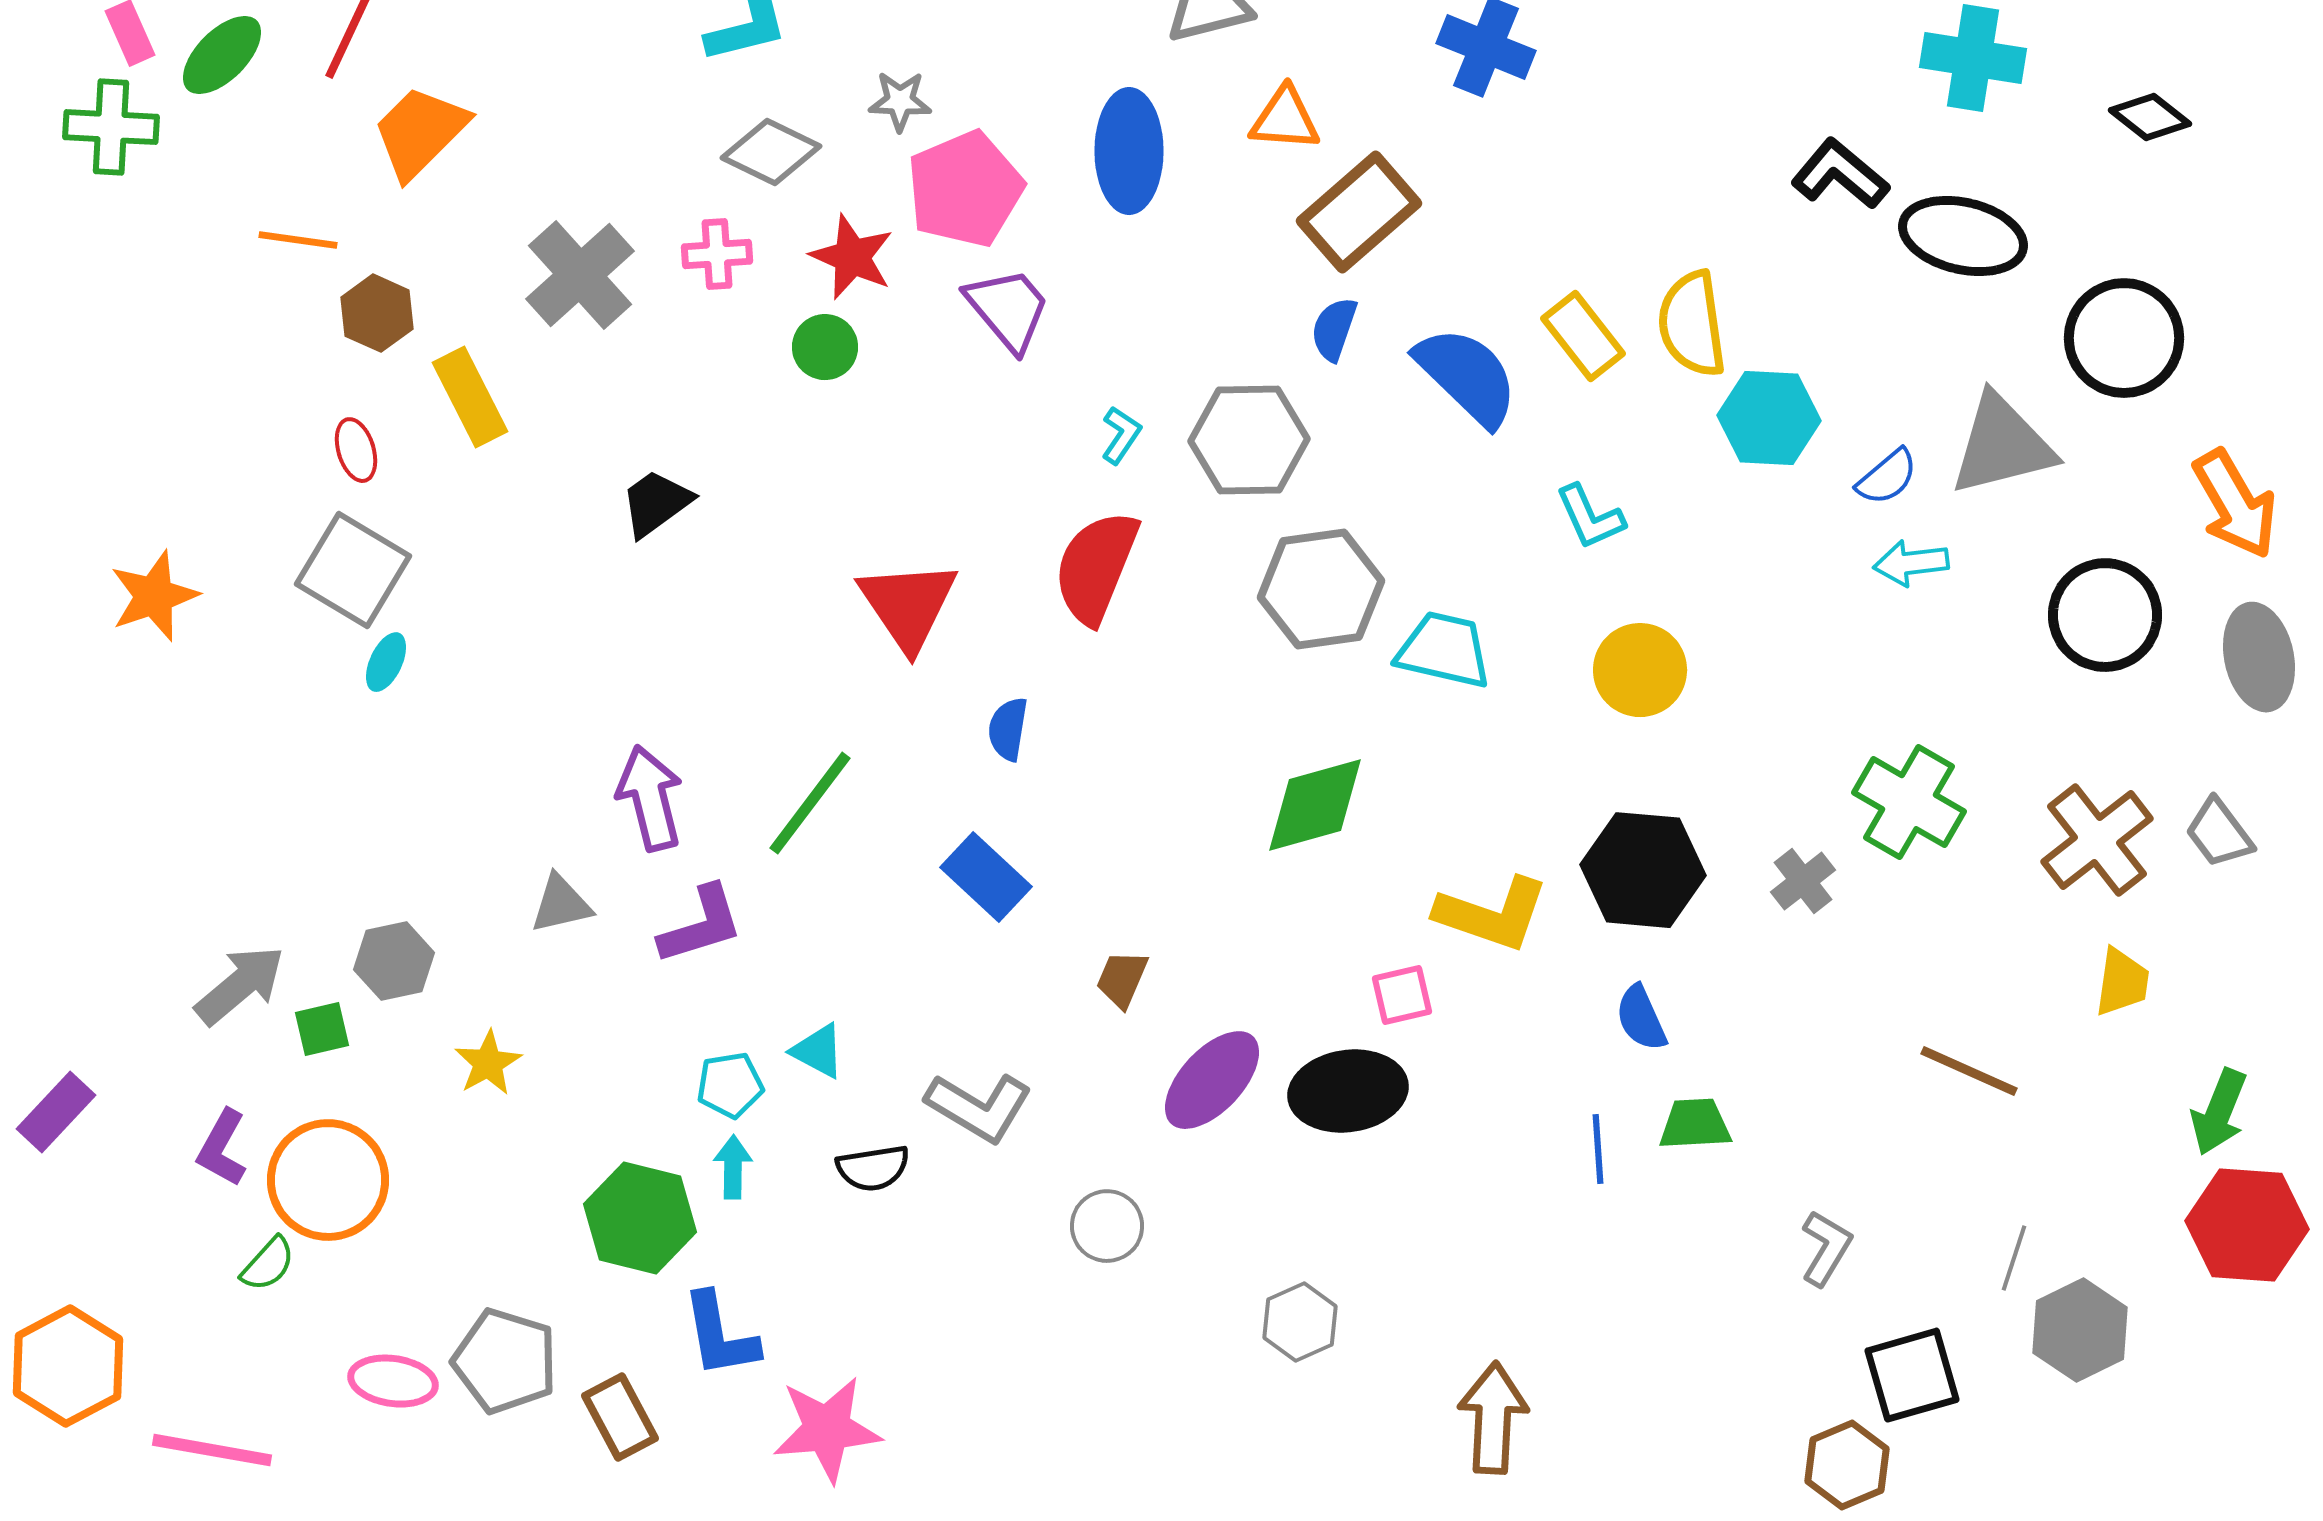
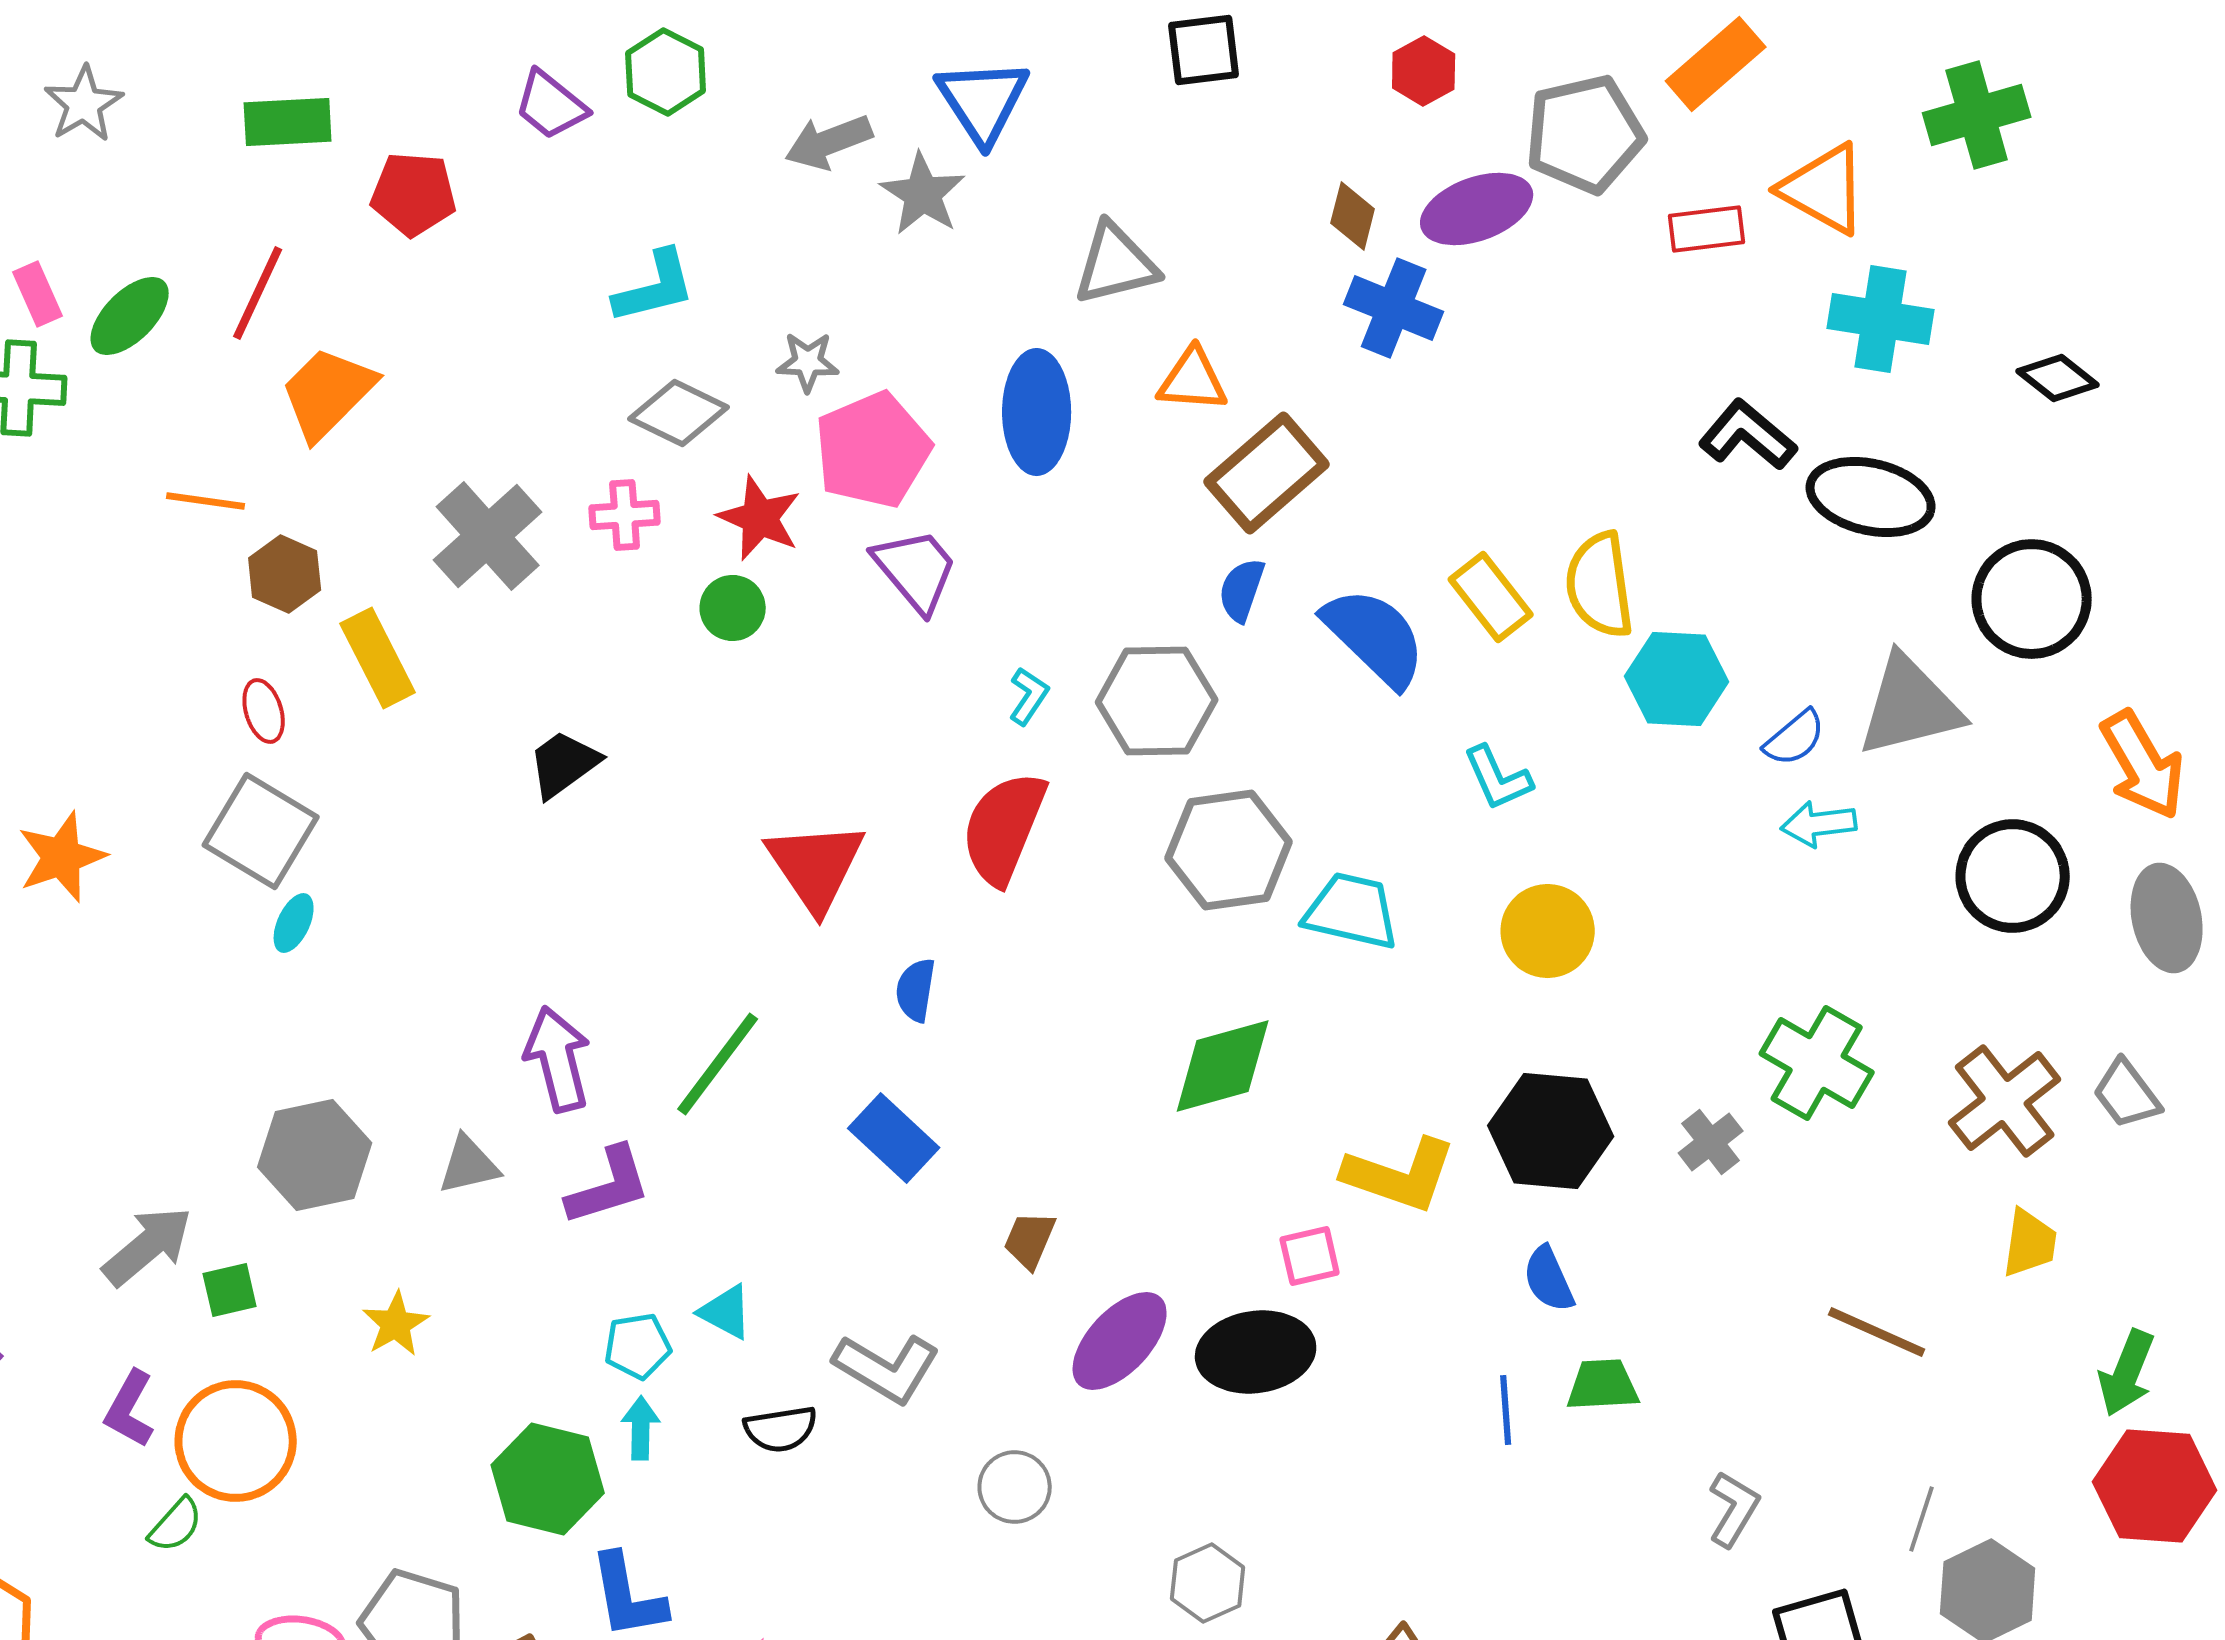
gray hexagon: (394, 961) -> (315, 1155), moved, size x1.4

